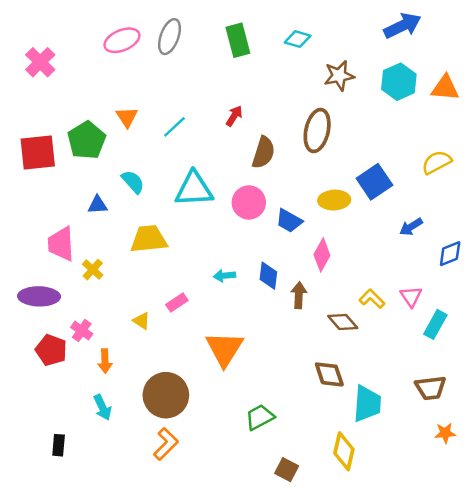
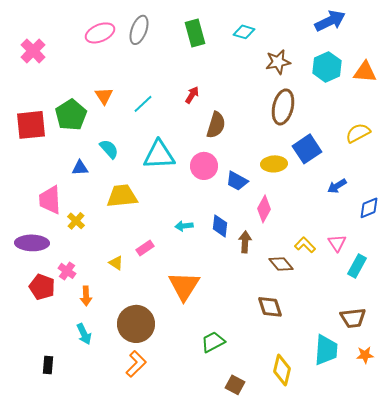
brown ellipse: (317, 131) -> (283, 107), moved
cyan trapezoid: (367, 404) -> (326, 350), moved

